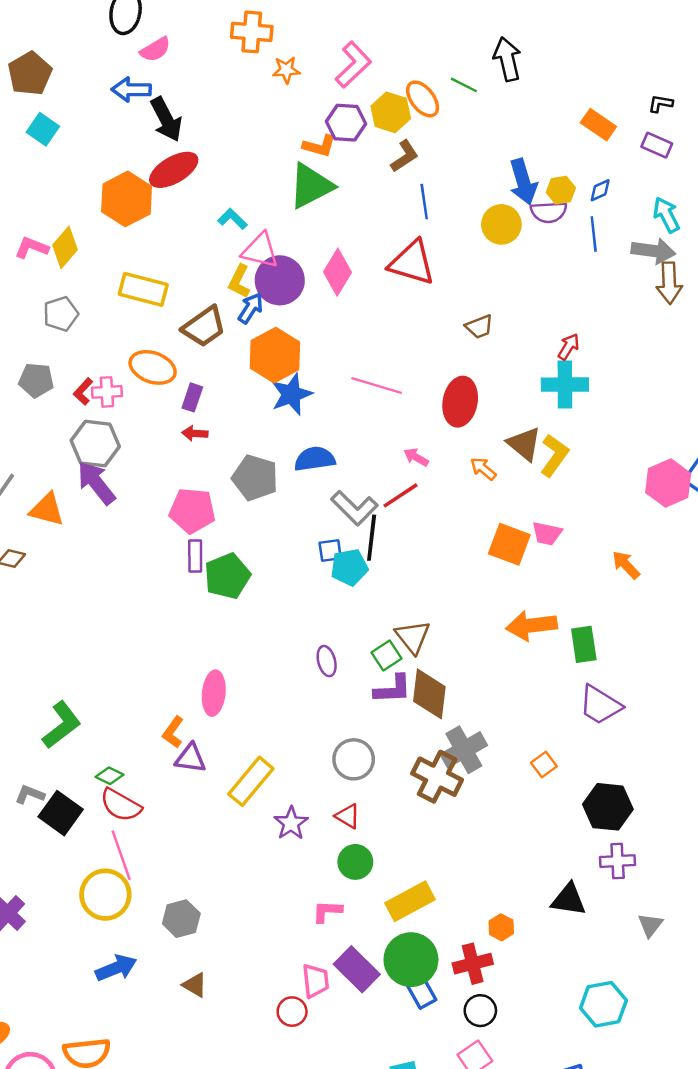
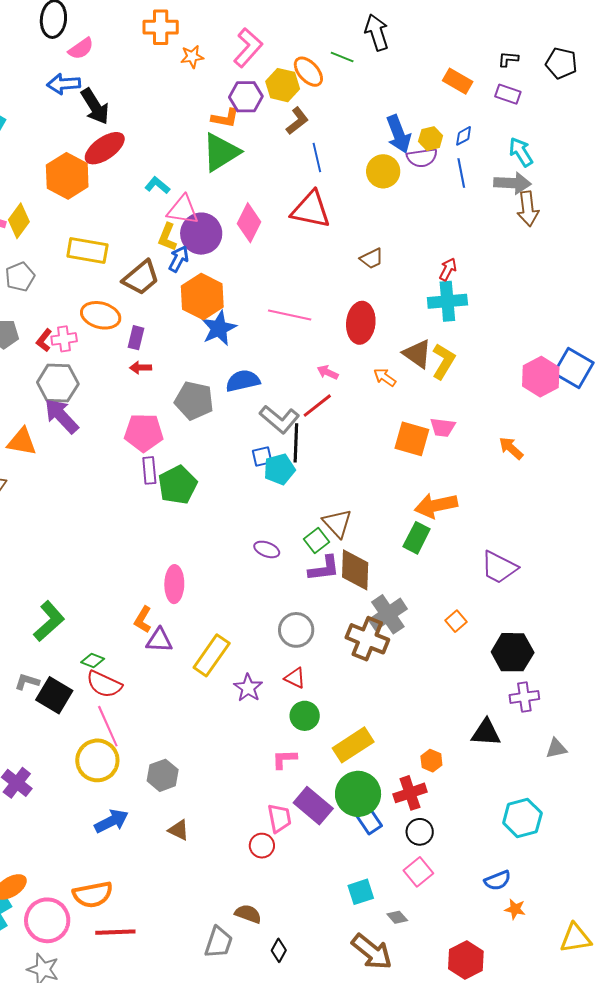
green rectangle: (584, 644) -> (417, 538), moved, turned 40
purple ellipse: (327, 661) -> (267, 549), turned -50
gray triangle: (650, 925) -> (556, 748), turned 45

